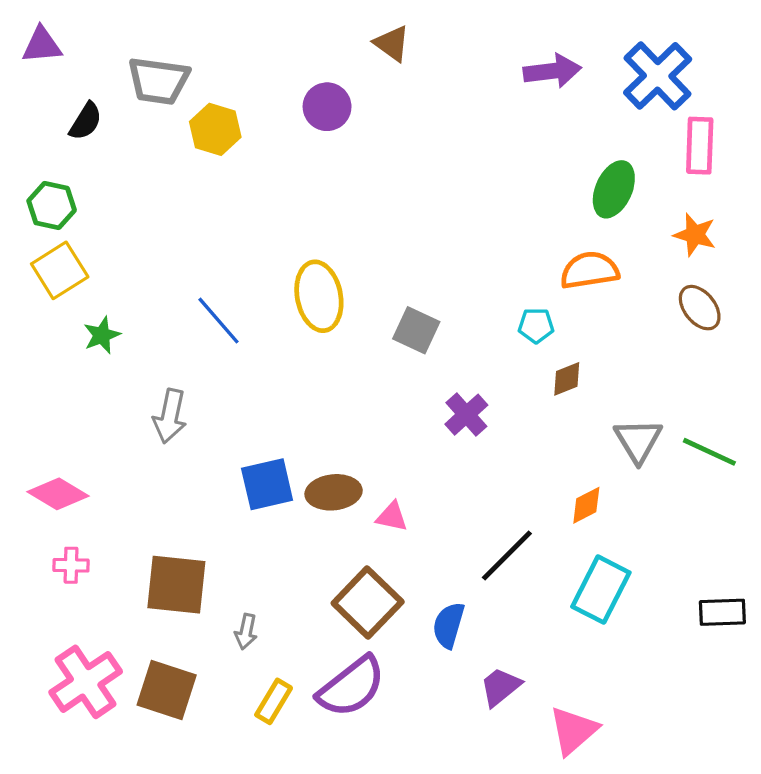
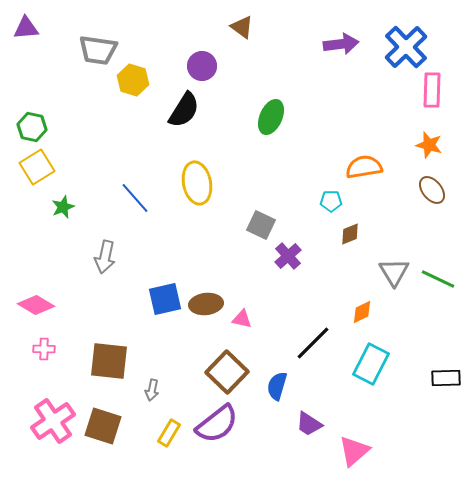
black semicircle: (86, 121) -> (184, 110), moved, size x1.5
green ellipse: (614, 189) -> (271, 117), moved
gray square: (416, 330) -> (261, 225), moved
purple trapezoid: (500, 687) -> (309, 424), turned -108

